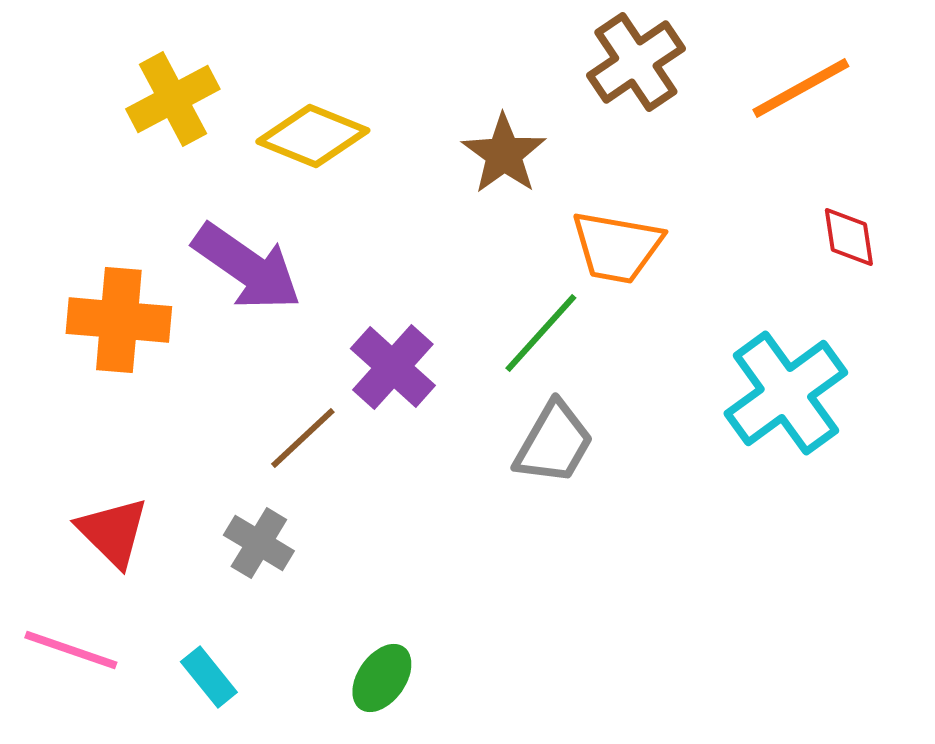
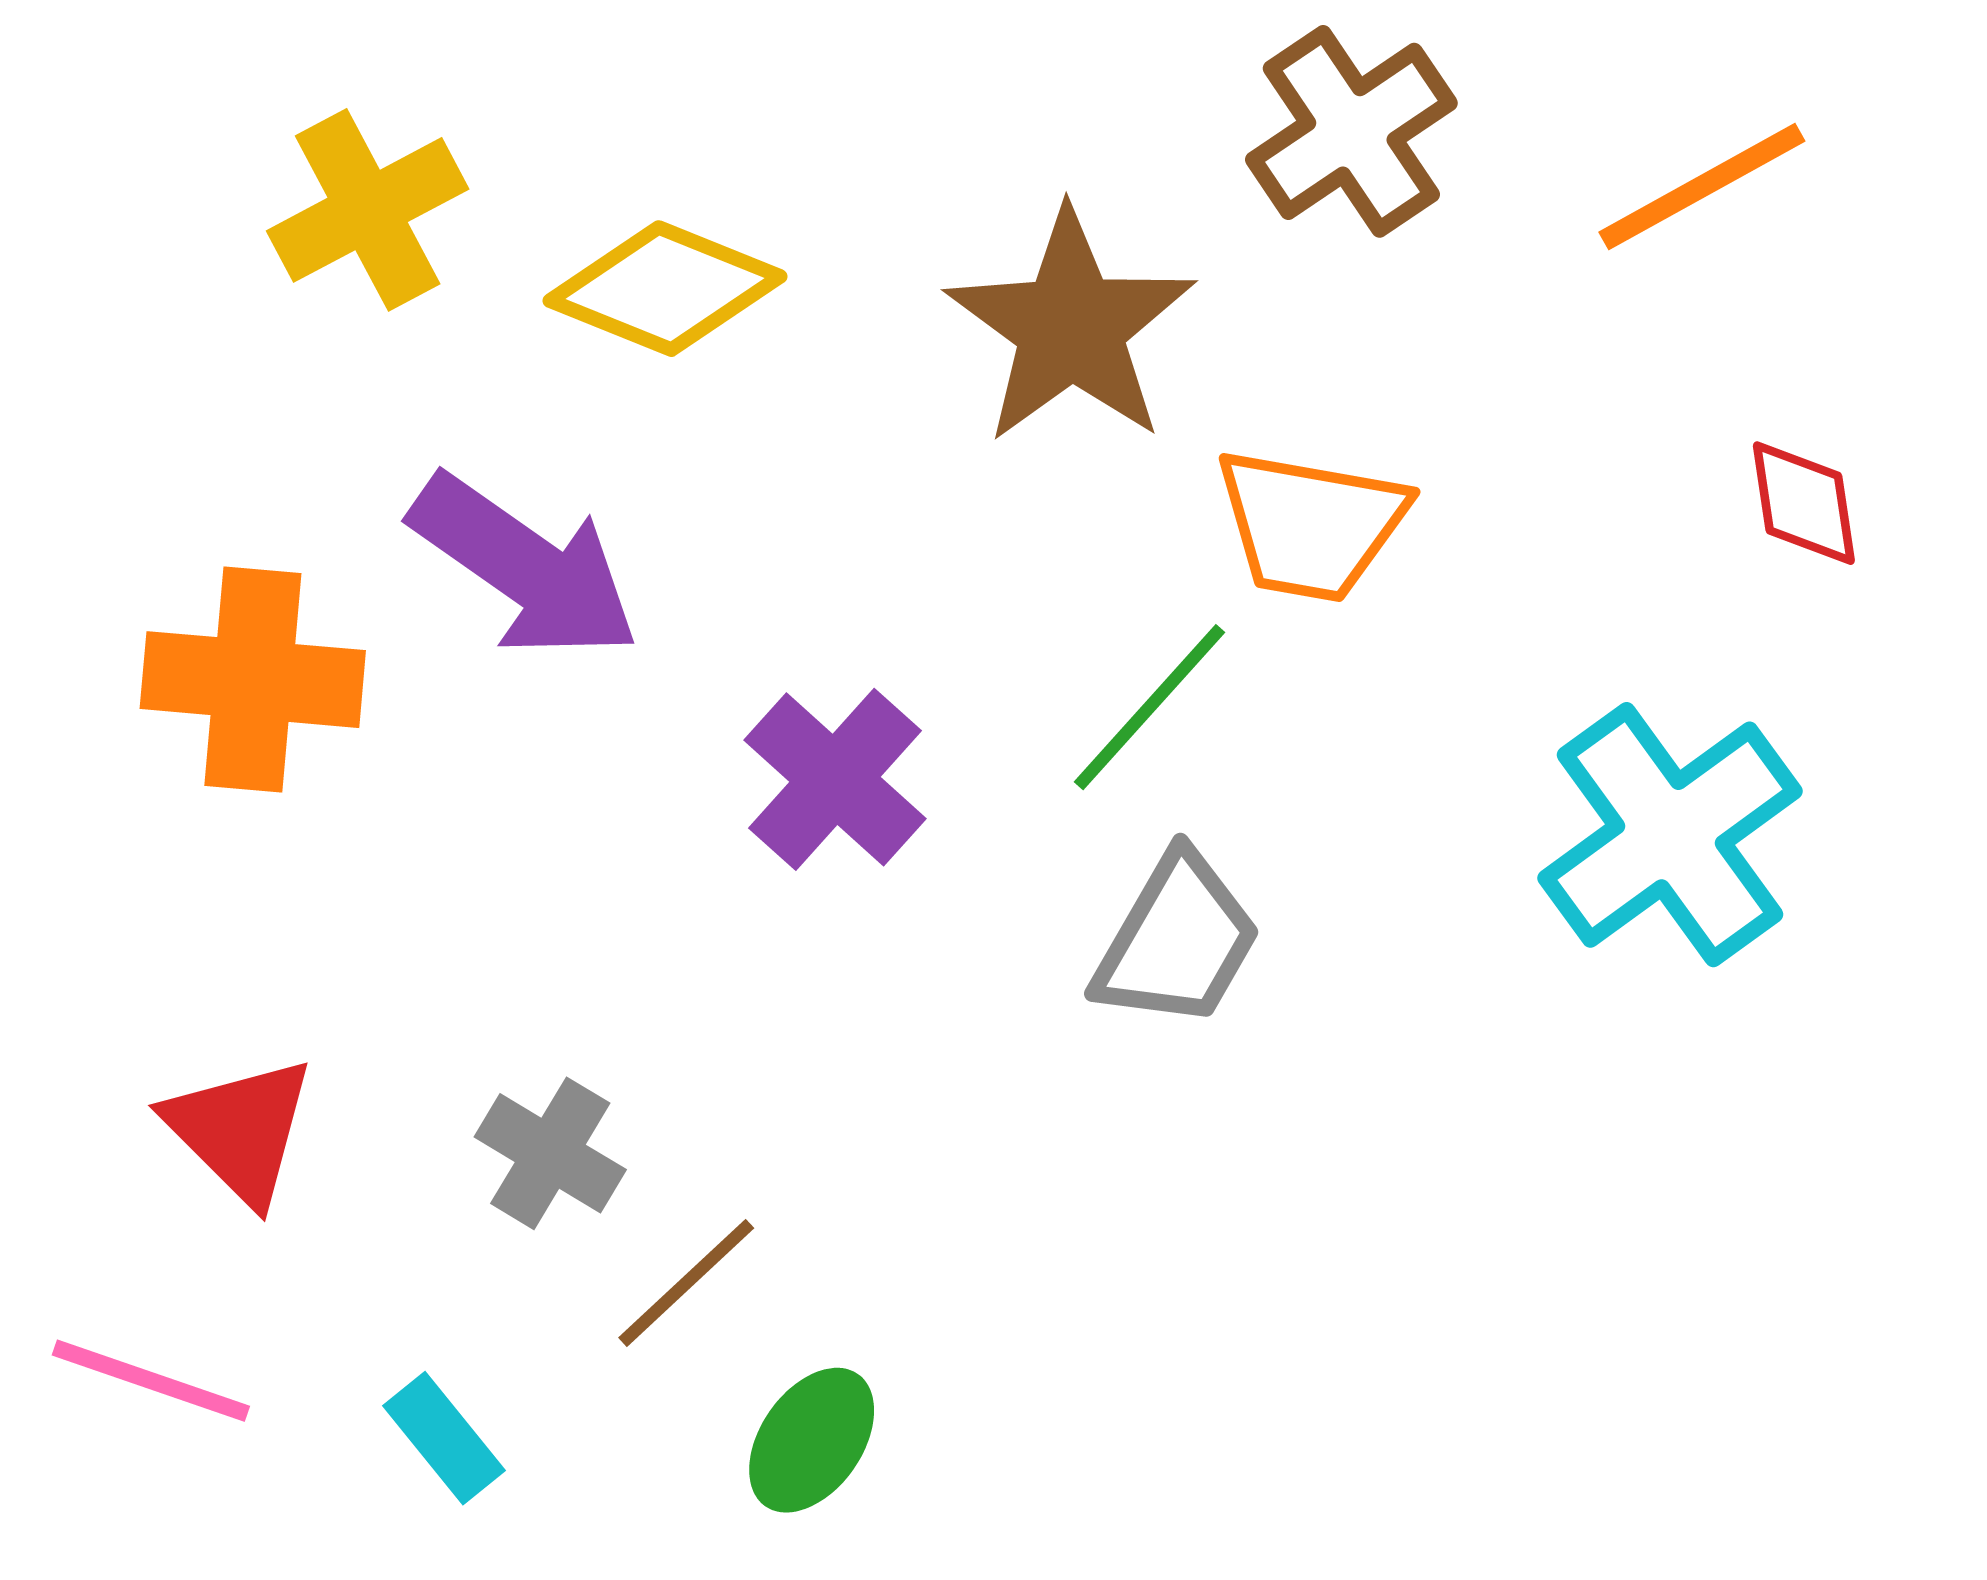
brown star: (504, 154) -> (1071, 327), size x1.4
brown line: (303, 438) -> (686, 1283), moved

